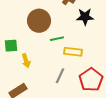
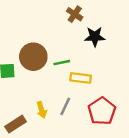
brown circle: (39, 21) -> (33, 57), moved
yellow arrow: (26, 61) -> (42, 110), moved

